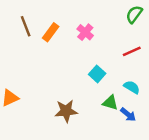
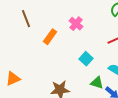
orange rectangle: (51, 32) -> (50, 37), moved

